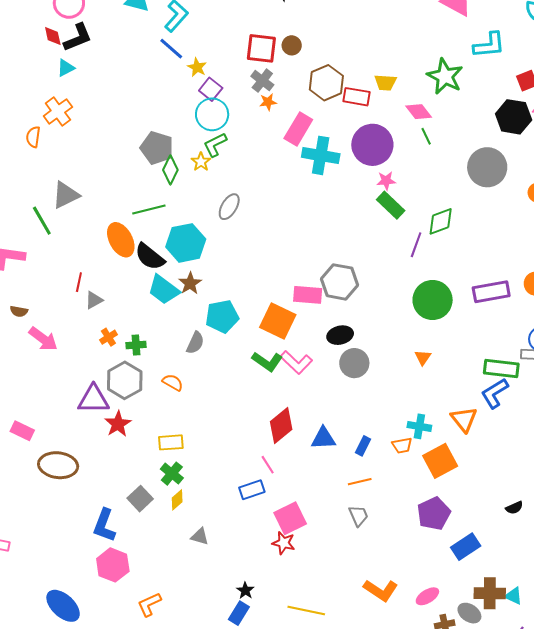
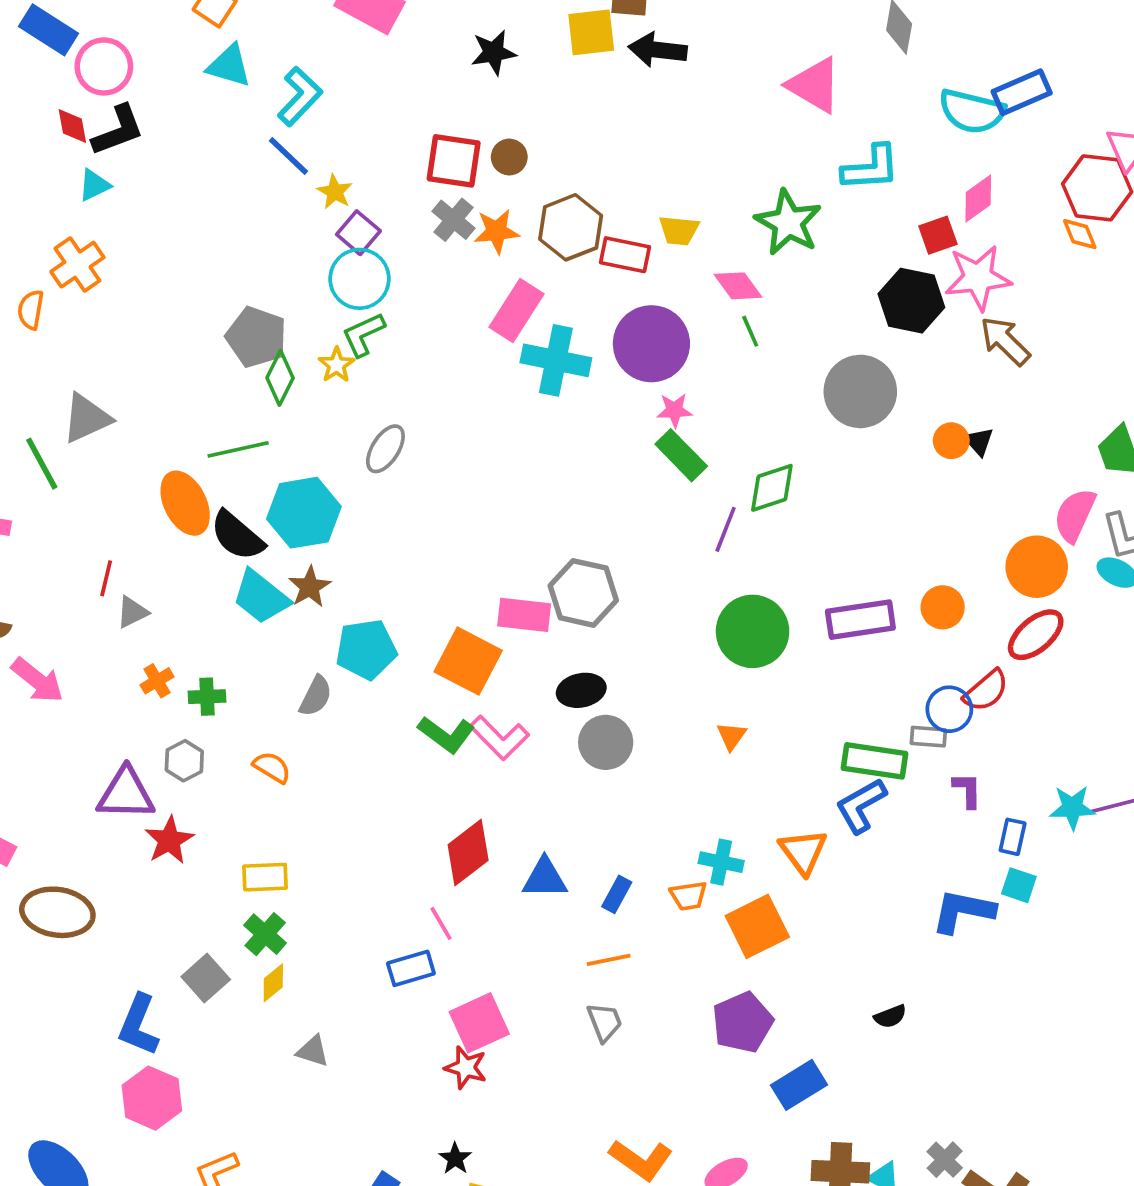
orange star: (268, 102) -> (497, 231), moved, size x1.4
gray hexagon: (125, 380) -> (184, 761), size x0.6
black star: (245, 591) -> (455, 1159), moved

